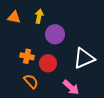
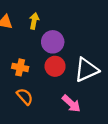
red circle: (48, 63) -> (55, 66), moved

